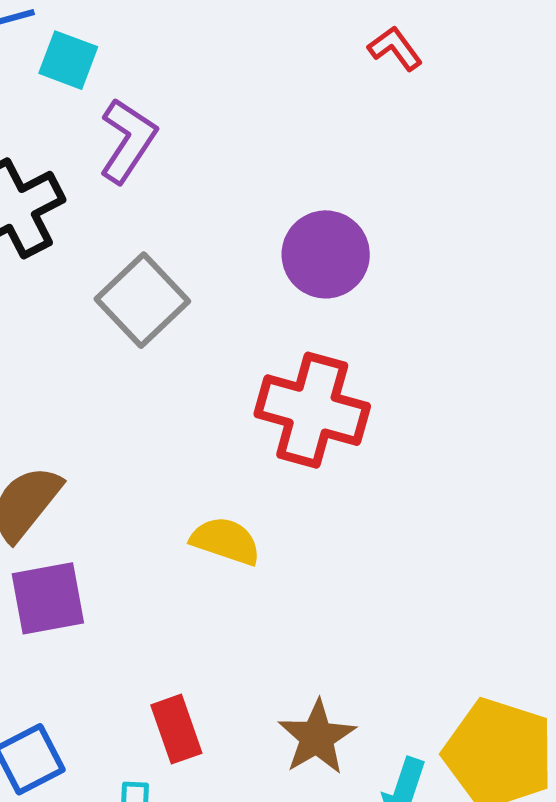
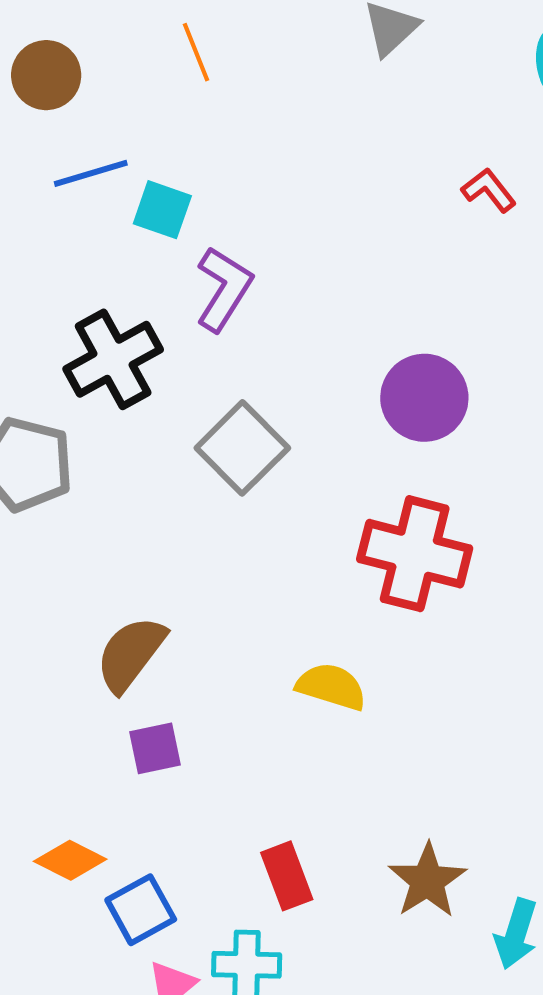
purple square: (48, 598) -> (155, 748), size x0.7

